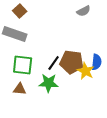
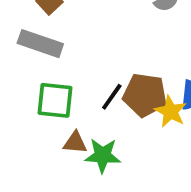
green star: (49, 83) -> (103, 155), moved
brown triangle: (20, 89) -> (75, 143), moved

